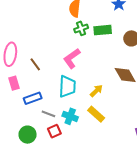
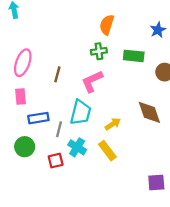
green cross: (81, 28) -> (99, 51), moved
brown line: (35, 64) -> (57, 74), moved, turned 40
gray line: (48, 114) -> (59, 129), moved, turned 72
green circle: (28, 135) -> (25, 147), moved

